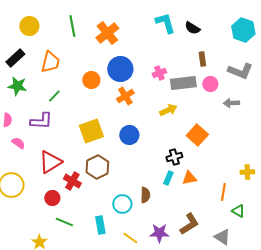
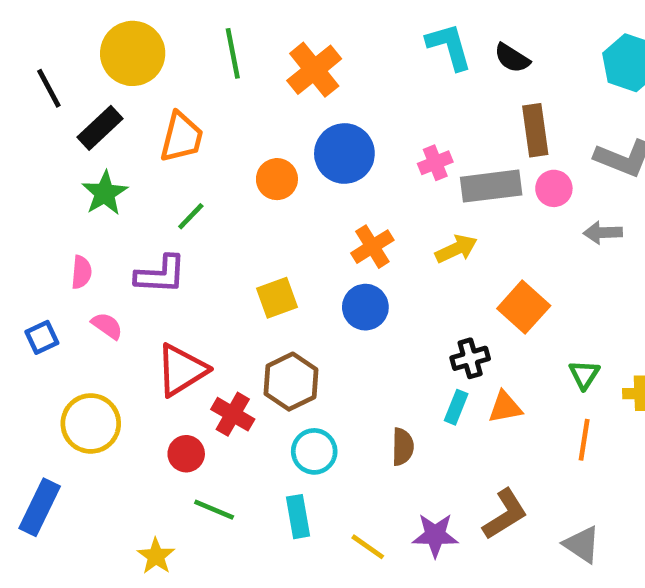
yellow circle: (29, 26) -> (133, 53), size x1.4
brown rectangle: (202, 59) -> (535, 130), size x1.5
green star: (17, 86) -> (105, 193), turned 30
orange cross: (125, 96) -> (372, 247), moved
yellow square: (91, 131) -> (277, 298), size x0.7
cyan circle: (122, 204) -> (314, 451), moved
green triangle: (238, 211) -> (584, 375), moved, turned 32

